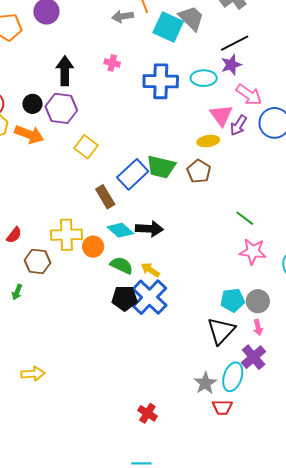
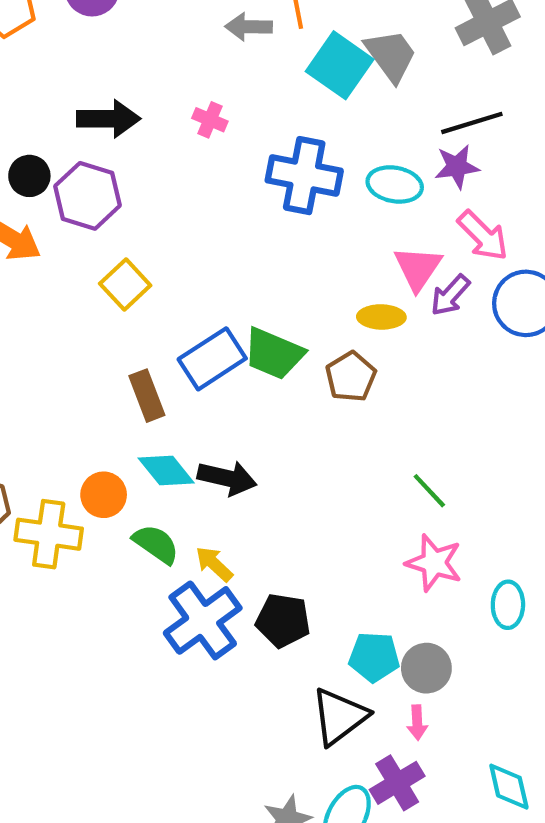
black arrow: (65, 71) -> (108, 119), turned 80
yellow cross: (66, 235) -> (49, 534), moved
black pentagon: (124, 298) -> (283, 620), moved

